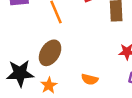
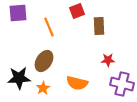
orange semicircle: (90, 79) -> (77, 83), size x1.5

